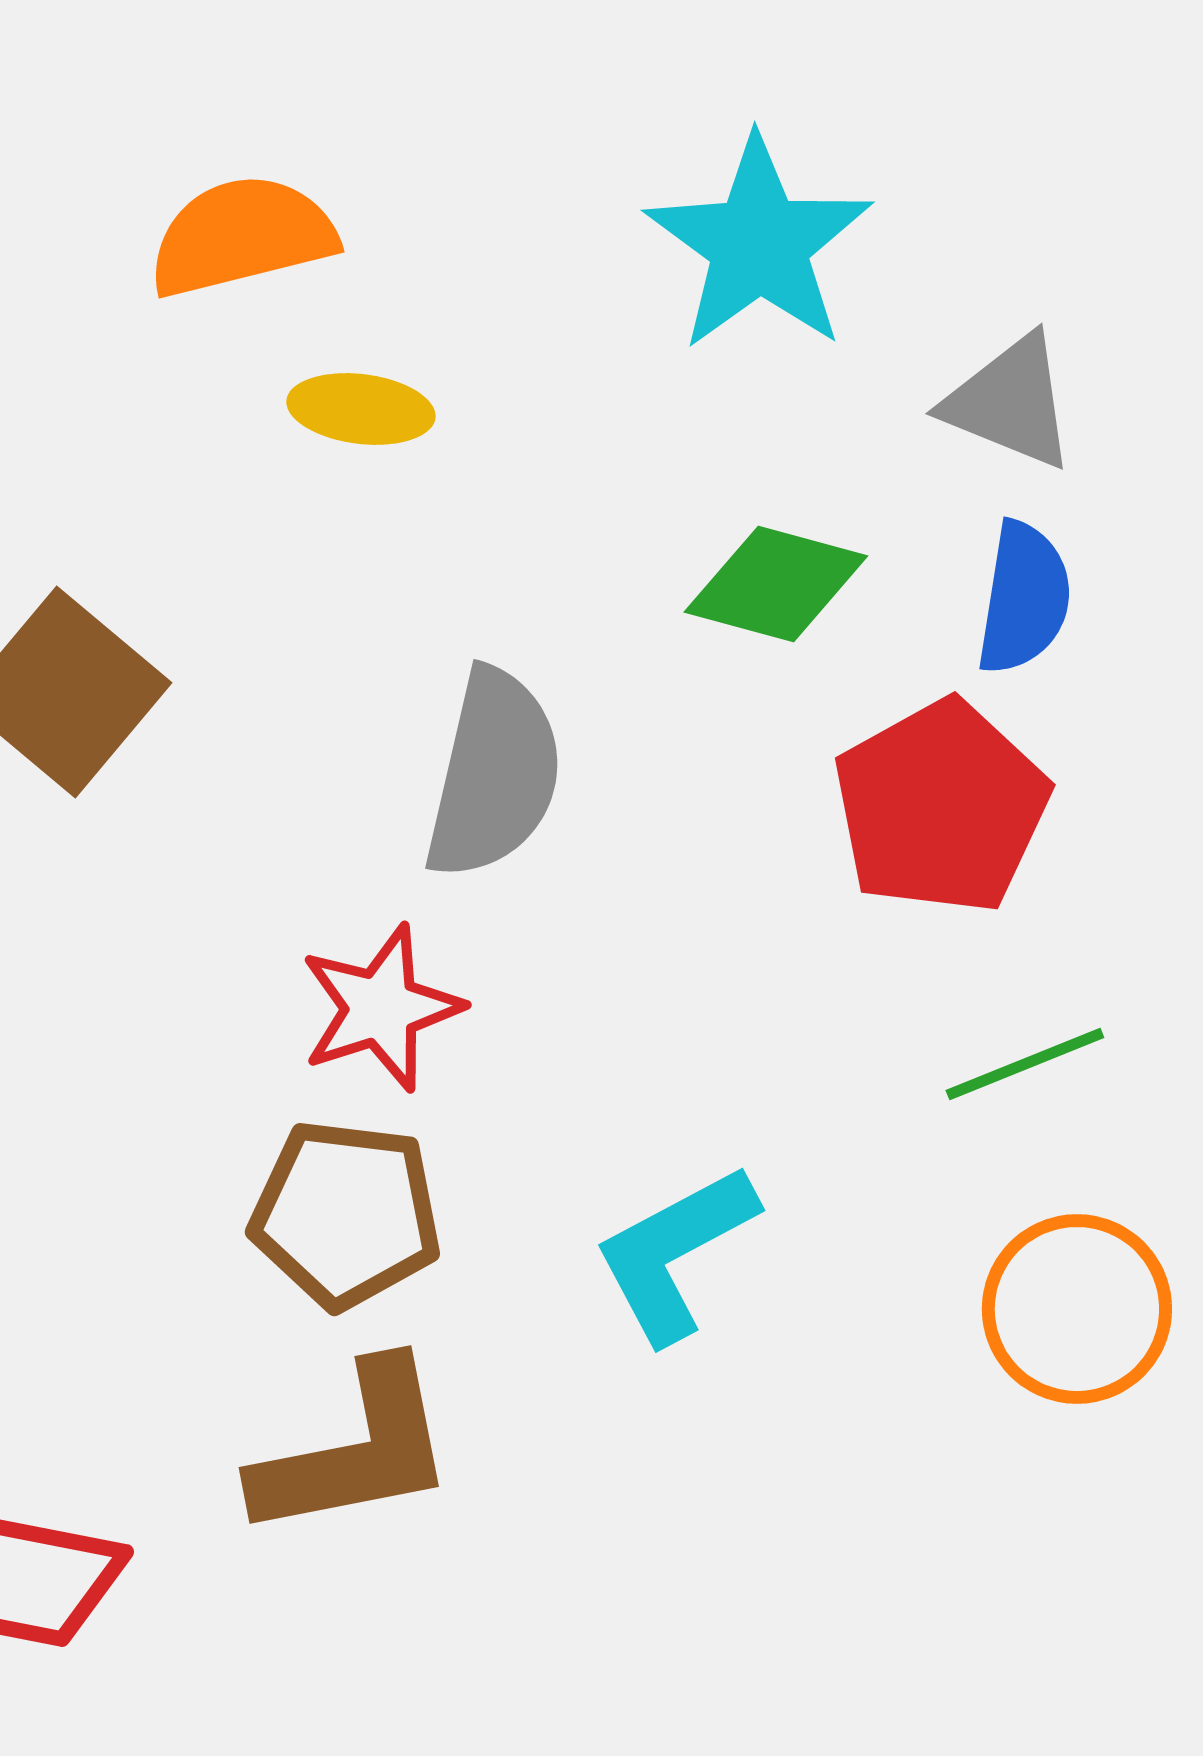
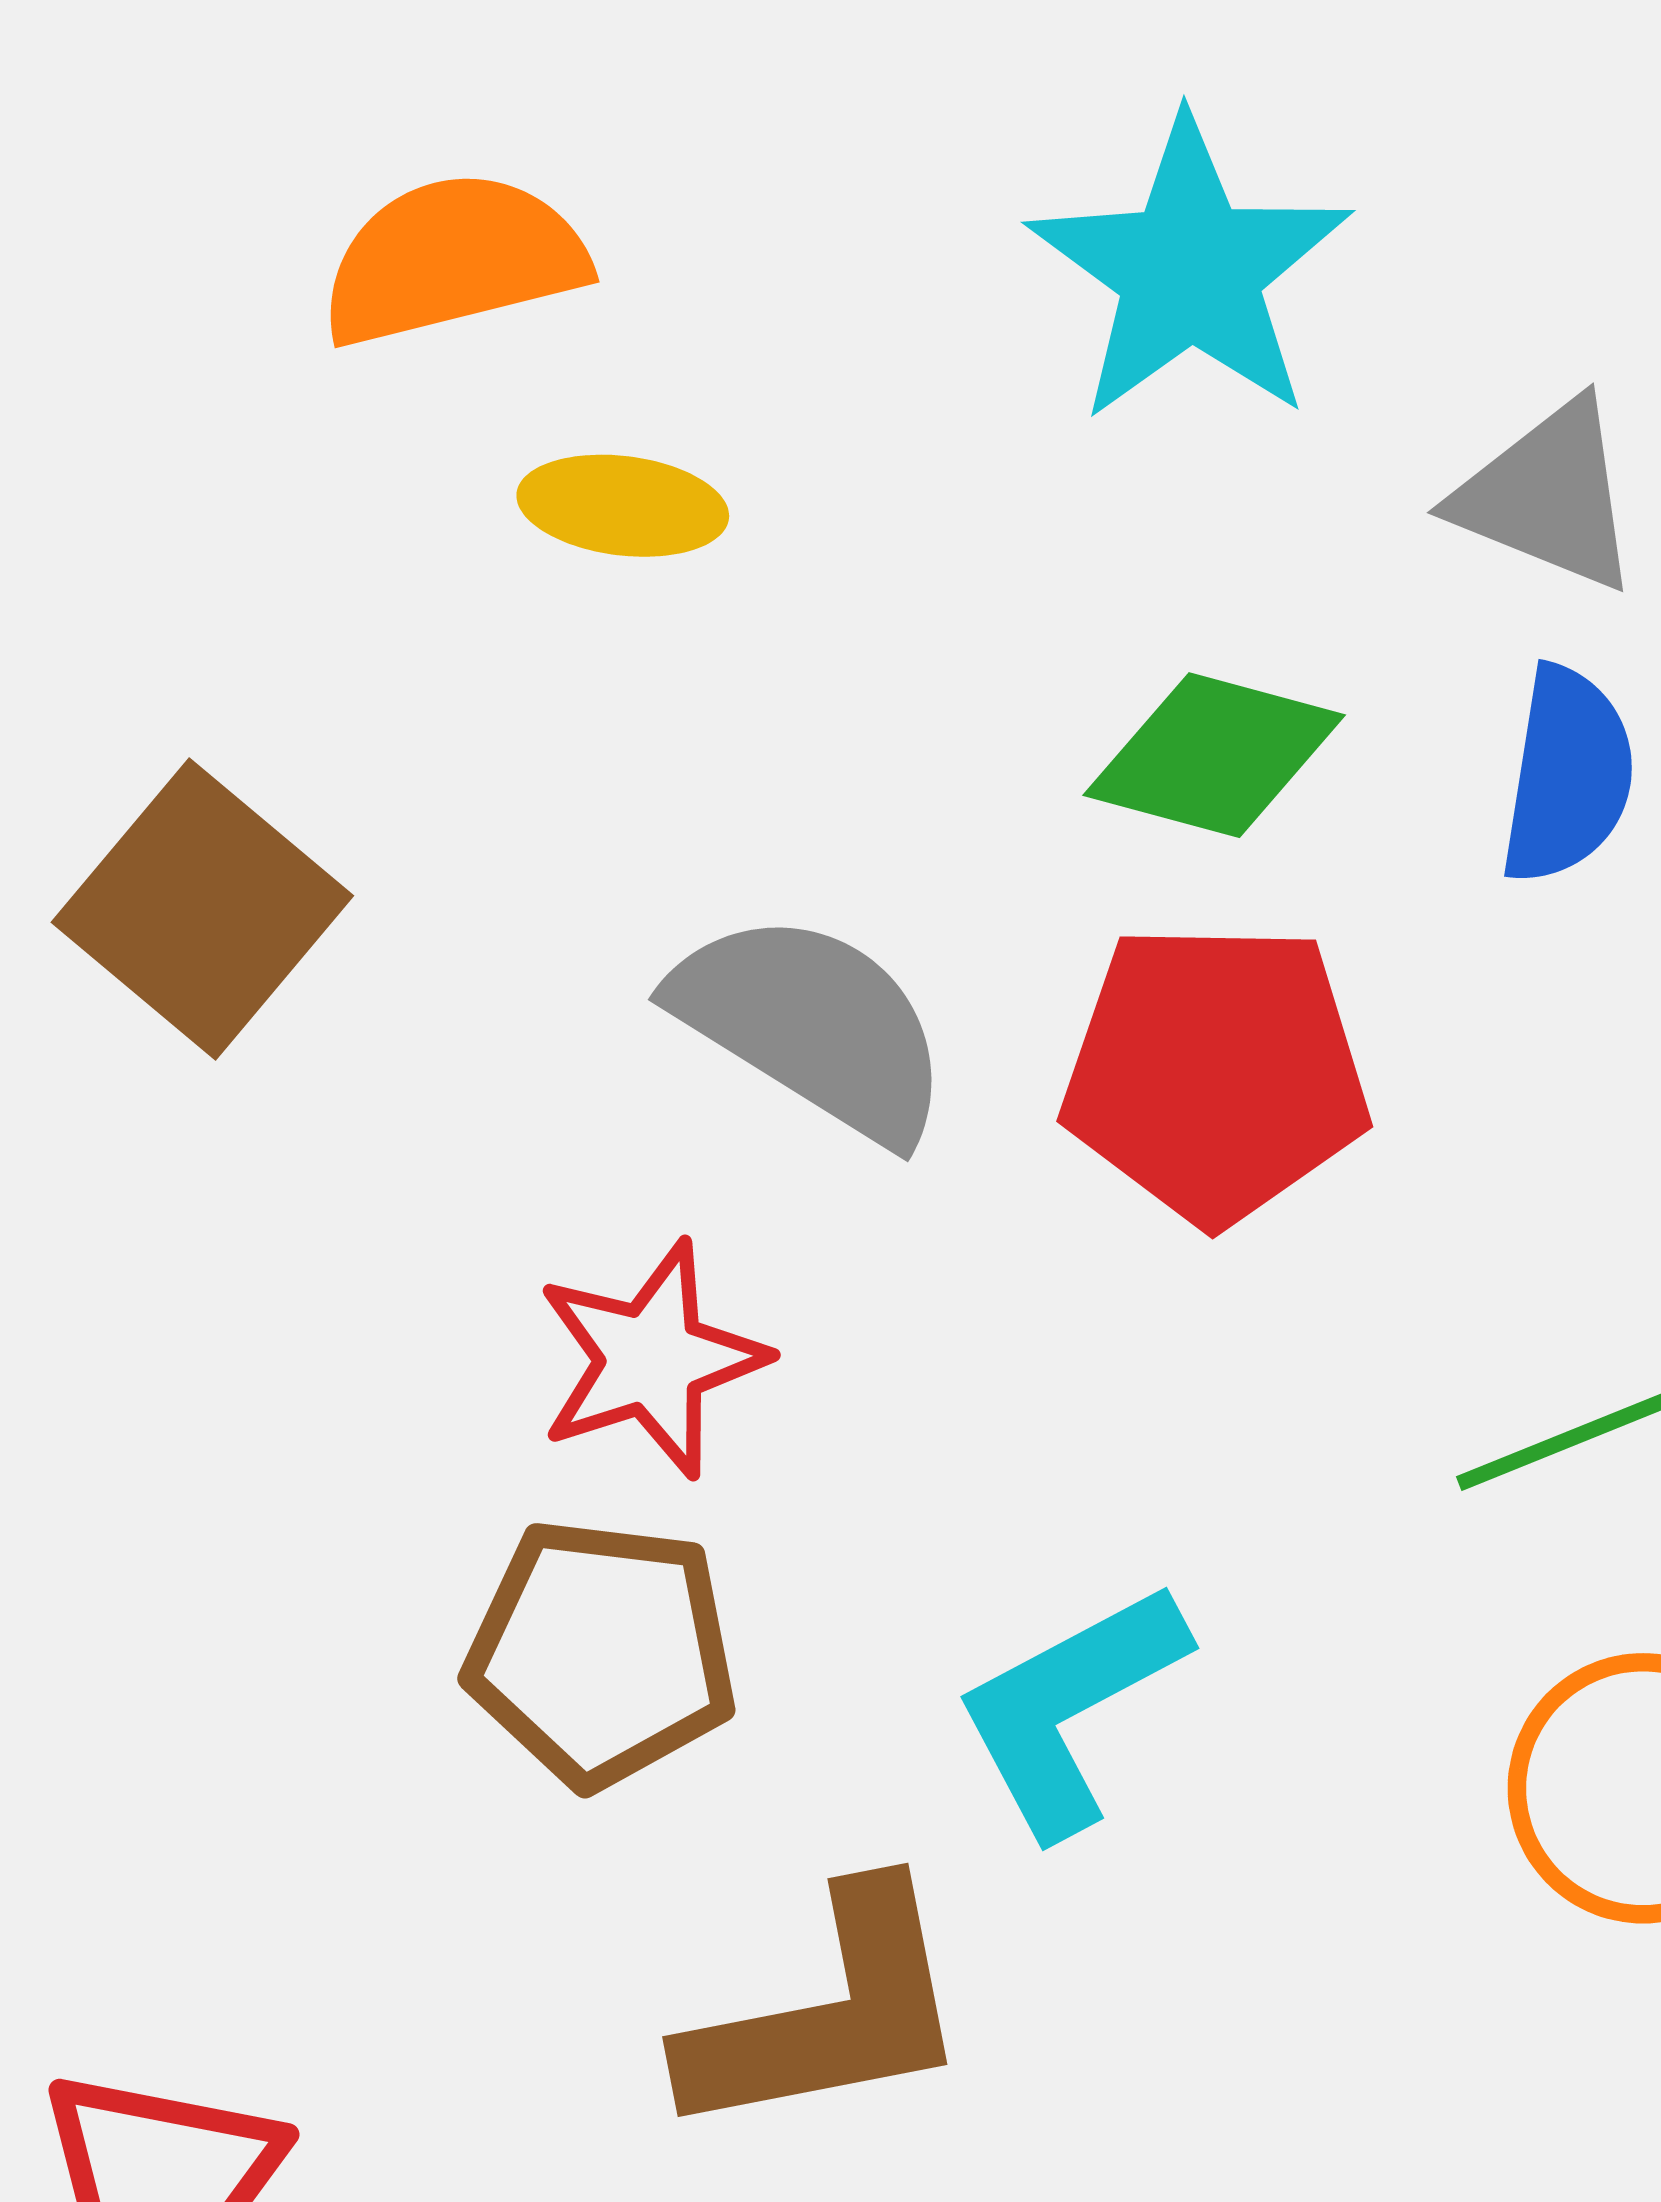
gray semicircle: (494, 774) -> (812, 1026), turned -71
red pentagon: (941, 807) -> (1216, 1073), moved, turned 30
brown L-shape: (355, 1451) -> (828, 2013), moved

